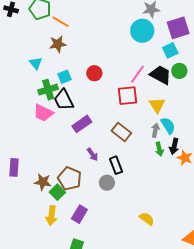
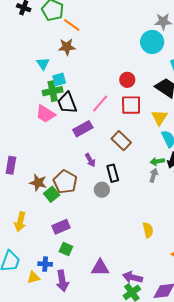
red circle: (94, 73) -> (127, 80), moved
pink line: (137, 74) -> (100, 104), moved
cyan square: (64, 77) -> (59, 79), moved
gray arrow: (155, 130) -> (154, 175), moved
green arrow: (159, 149) -> (157, 161), turned 88
purple rectangle: (79, 214) -> (61, 227), moved, turned 30
yellow arrow: (51, 216) -> (20, 222), moved
yellow semicircle: (147, 219) -> (148, 230), moved, turned 35

